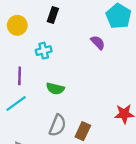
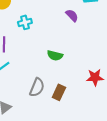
green semicircle: (55, 89) -> (55, 55), moved

